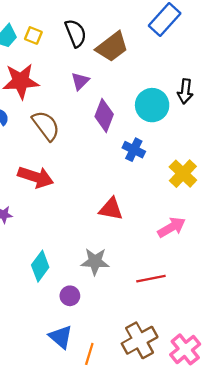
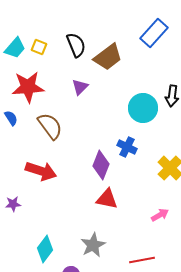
purple diamond: (104, 115) -> (101, 165), moved
pink arrow: (172, 227) -> (160, 215), size x0.7
gray star: (95, 262) -> (93, 245), turned -30

